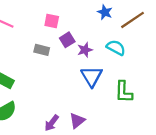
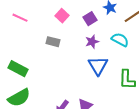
pink square: (52, 21) -> (62, 16), turned 32
purple square: (67, 40) -> (90, 19), moved

